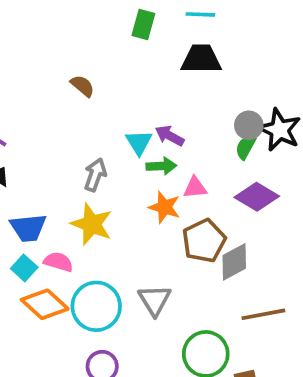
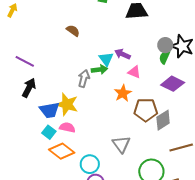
green arrow: (161, 166) -> (99, 70), moved
pink triangle: (195, 188) -> (134, 72), moved, turned 32
orange star: (165, 207) -> (123, 93), turned 30
yellow star: (92, 224) -> (67, 104), moved
brown pentagon: (204, 241) -> (146, 110), turned 30
cyan circle: (96, 306) -> (90, 164), moved, size x0.7

